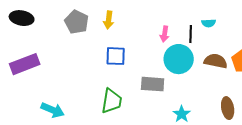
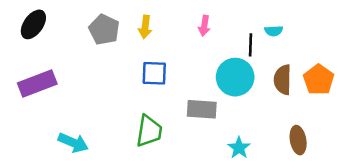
black ellipse: (22, 18) -> (33, 24), turned -65
pink arrow: (165, 34) -> (204, 26), moved
brown semicircle: (216, 61) -> (283, 80), turned -100

